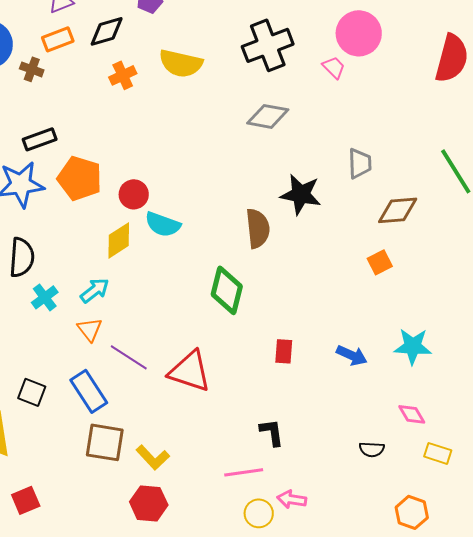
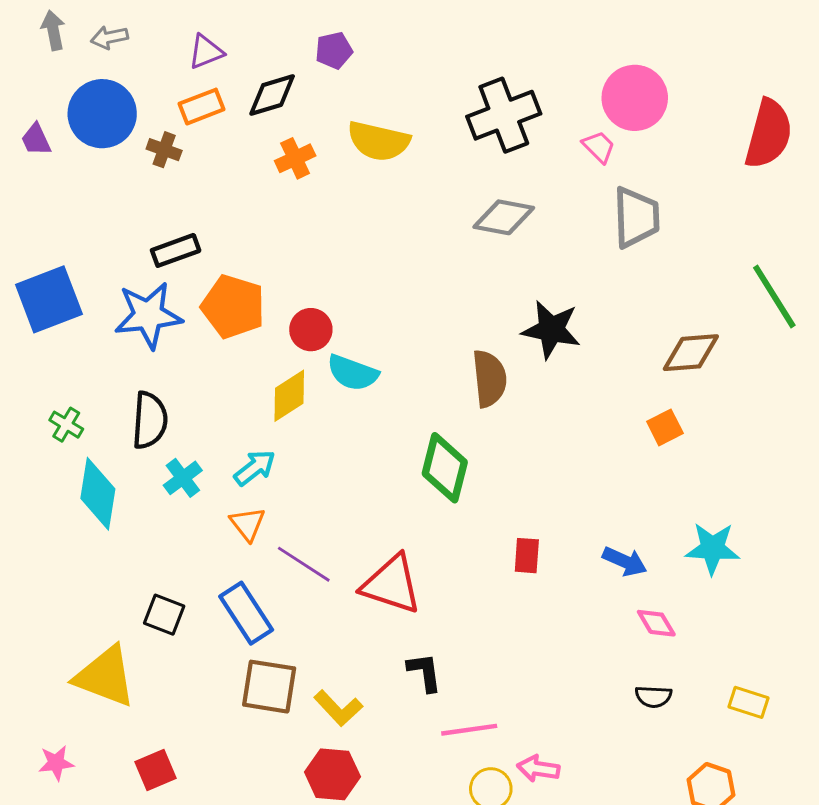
gray trapezoid: (360, 163) -> (636, 217), moved, size x1.4
pink diamond: (412, 414) -> (656, 623), moved
black L-shape: (272, 432) -> (425, 672), moved

